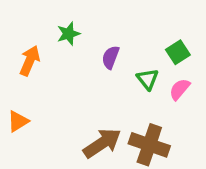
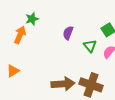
green star: (68, 34) -> (32, 19), moved
brown arrow: (102, 143) -> (63, 84), turned 30

